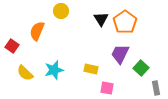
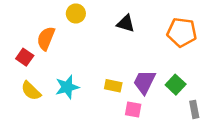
black triangle: (101, 19) -> (126, 23), turned -42
orange pentagon: (125, 22) -> (182, 32), moved, turned -30
red square: (12, 46) -> (25, 57), moved
purple trapezoid: (120, 54) -> (144, 82), moved

